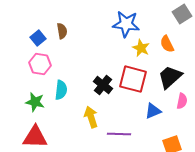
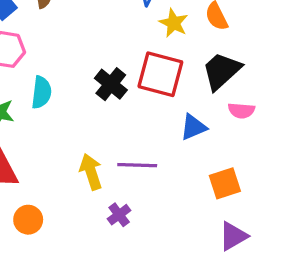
pink semicircle: (182, 101) -> (241, 111), turned 84
yellow arrow: (91, 117) -> (91, 172), moved

